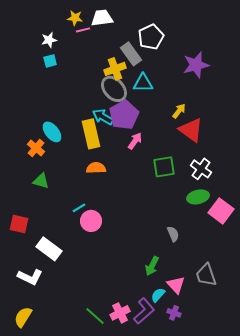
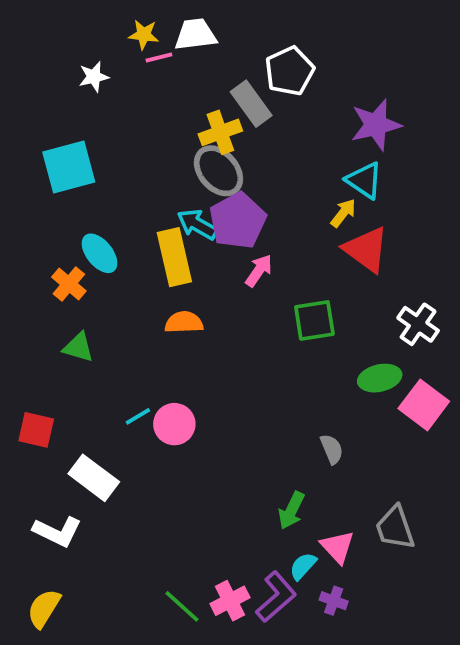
cyan square: (50, 61) -> (69, 167), moved, size x2.0
cyan triangle: (143, 83) -> (364, 180), moved, turned 35
white cross: (201, 169) -> (418, 324), moved
cyan line: (79, 208) -> (138, 416), moved

